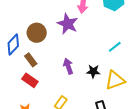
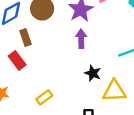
purple arrow: (68, 66) -> (81, 39), moved

